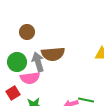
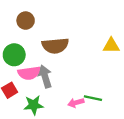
gray arrow: (38, 62) -> (45, 76), moved

